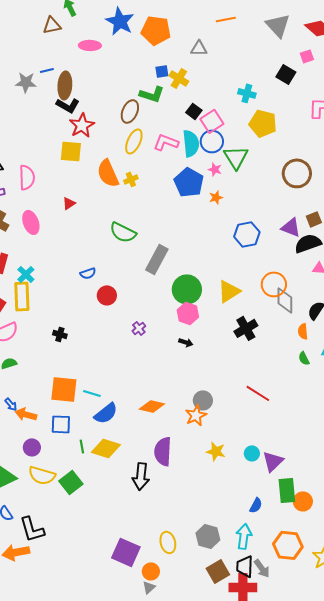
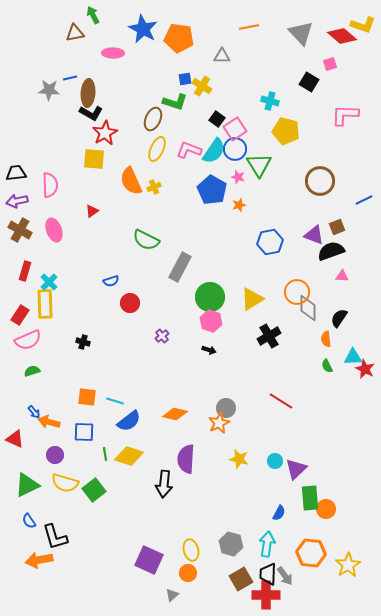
cyan semicircle: (191, 143) -> (214, 151), turned 40
orange square: (64, 389) -> (87, 397), size x0.7
orange circle: (151, 571) -> (188, 573), moved

